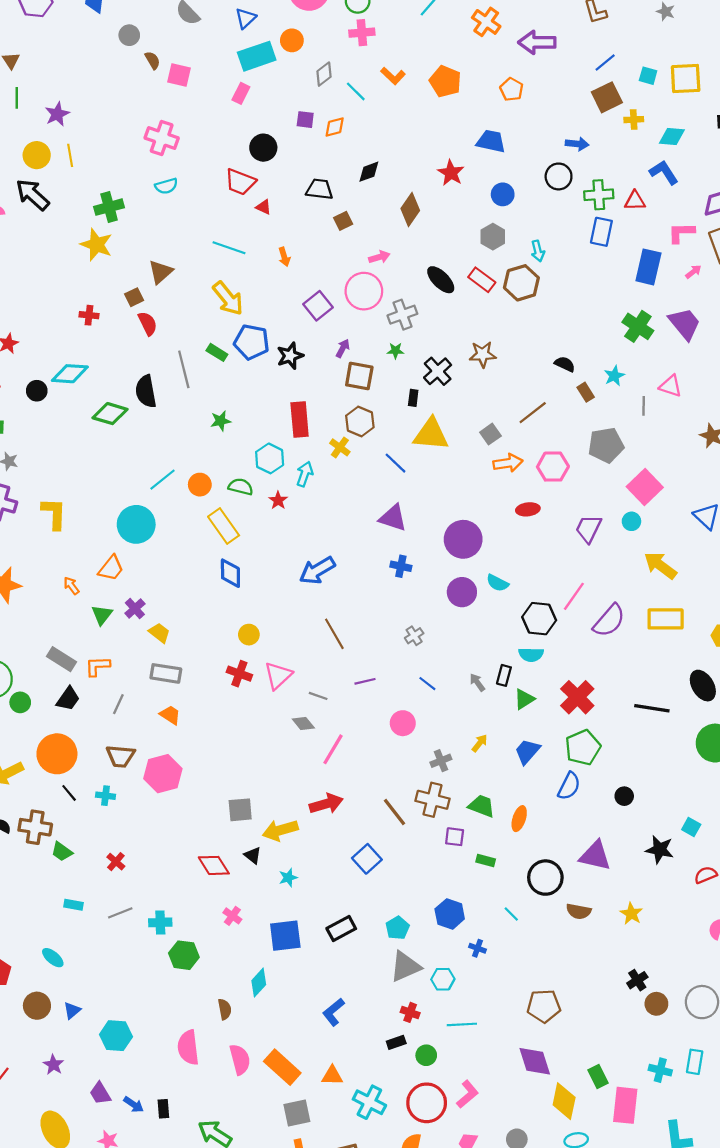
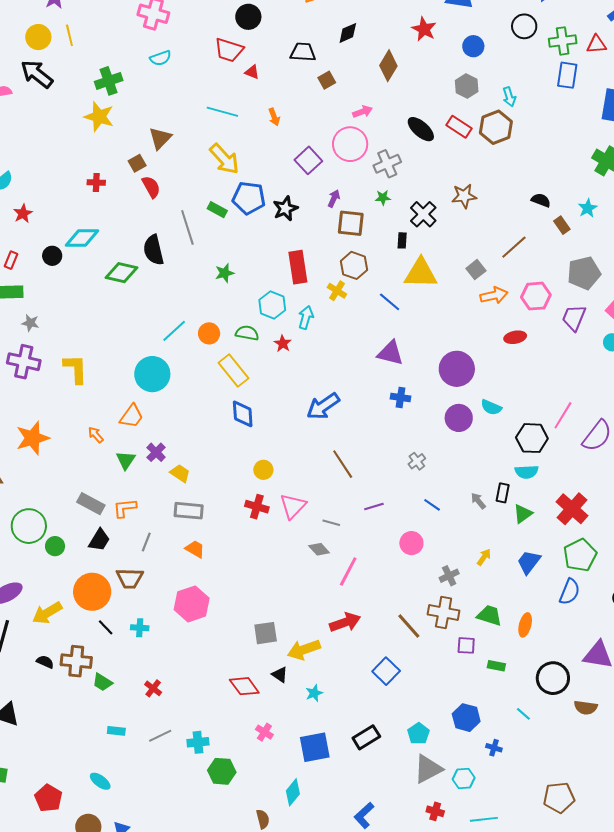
purple trapezoid: (589, 529) -> (574, 318), moved
brown trapezoid: (120, 756) -> (130, 578), moved

